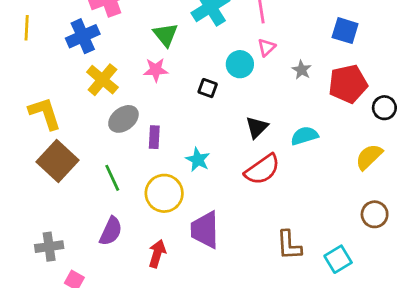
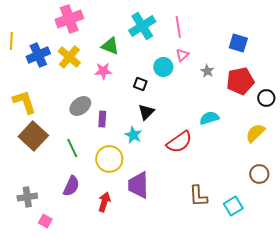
green triangle: (166, 35) -> (110, 46), turned -30
blue cross: (83, 36) -> (38, 55), moved
yellow cross: (102, 80) -> (69, 57), moved
black triangle: (257, 127) -> (146, 112), moved

